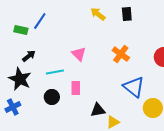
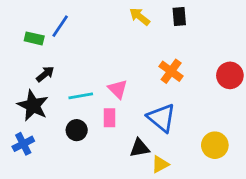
pink triangle: (79, 54) -> (118, 89), moved
blue triangle: (134, 87) -> (161, 118), moved

